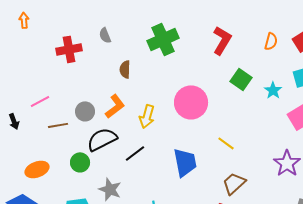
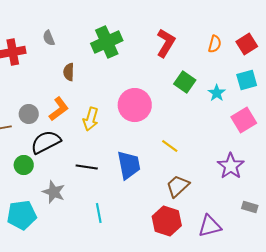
black line: (135, 153) -> (87, 167), moved, turned 45

